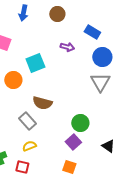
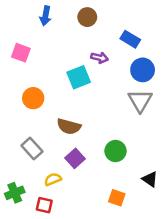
cyan square: (35, 63) -> (79, 77), moved
gray rectangle: (27, 121) -> (32, 149), moved
purple square: (73, 142) -> (75, 158), moved
orange square: (69, 167) -> (117, 198), moved

